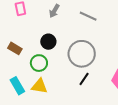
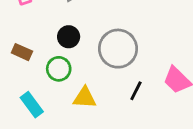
black line: (84, 79) -> (136, 91), moved
yellow triangle: (39, 86) -> (85, 98), moved

